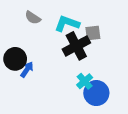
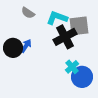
gray square: (93, 33) -> (79, 26), size x1.5
blue arrow: (27, 69) -> (26, 46), moved

